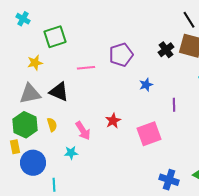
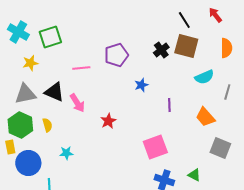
cyan cross: (23, 19) -> (18, 32), moved, size x1.5
pink arrow: (83, 131) -> (77, 103), moved
pink square: (149, 134) -> (155, 147), moved

